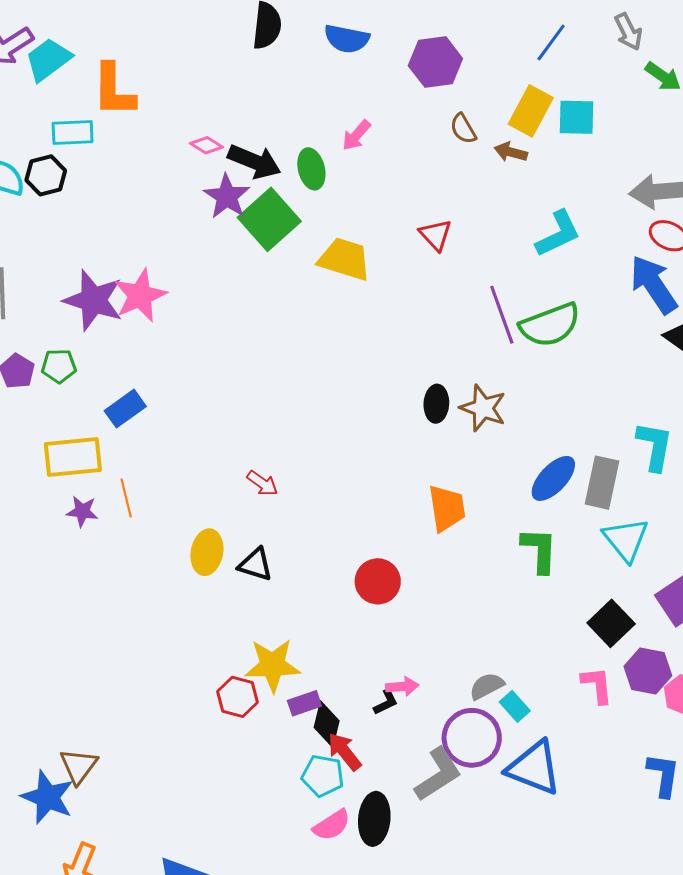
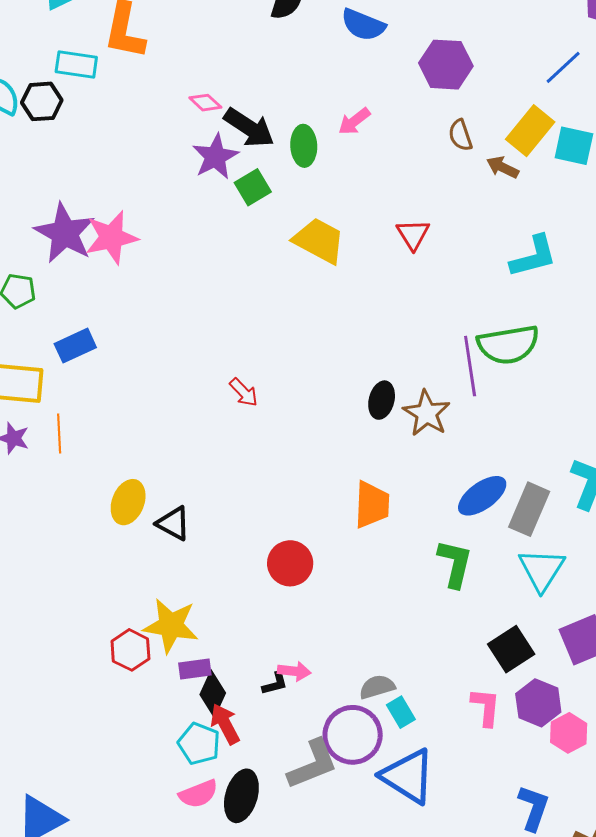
green square: (269, 219) -> (253, 187), size x0.6
purple line: (502, 315) -> (470, 366), moved
red arrow: (262, 483) -> (244, 392), moved

